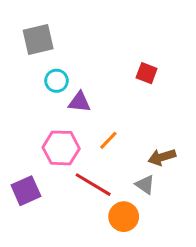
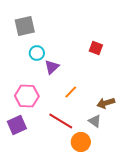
purple triangle: (79, 102) -> (52, 67), turned -49
pink hexagon: (61, 148) -> (27, 96), moved

